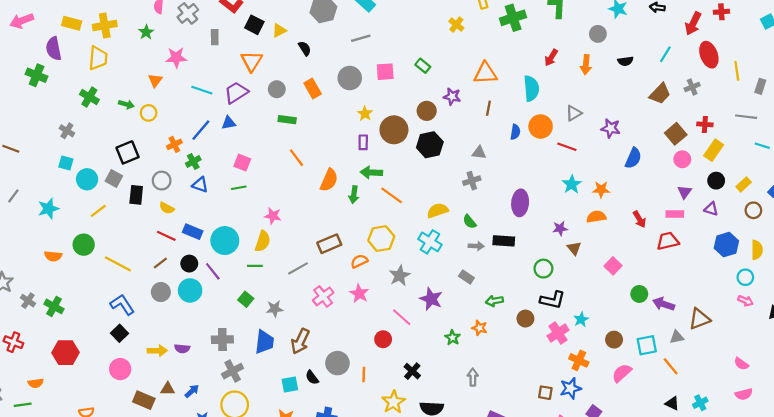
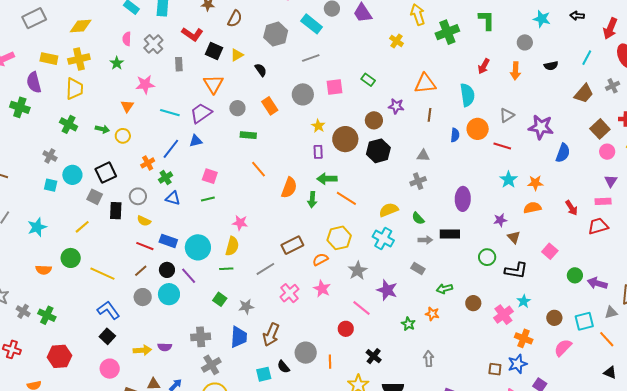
purple star: (611, 128) -> (541, 127), size x1.4
cyan circle: (87, 179) -> (72, 175), moved
black L-shape: (553, 300) -> (516, 271), moved

